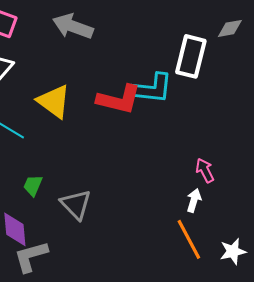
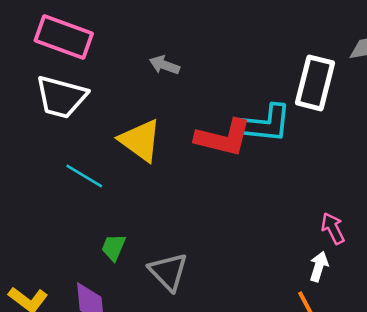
gray arrow: (73, 26) -> (165, 65), moved, size x0.6

